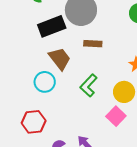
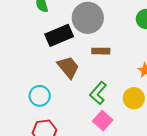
cyan circle: (45, 82) -> (40, 96), moved
pink square: (116, 116) -> (103, 121), moved

